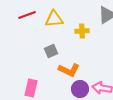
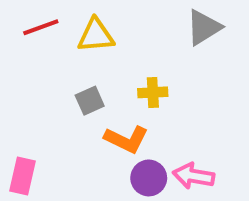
yellow cross: (82, 31) -> (153, 92), moved
pink rectangle: (31, 88) -> (22, 176), moved

